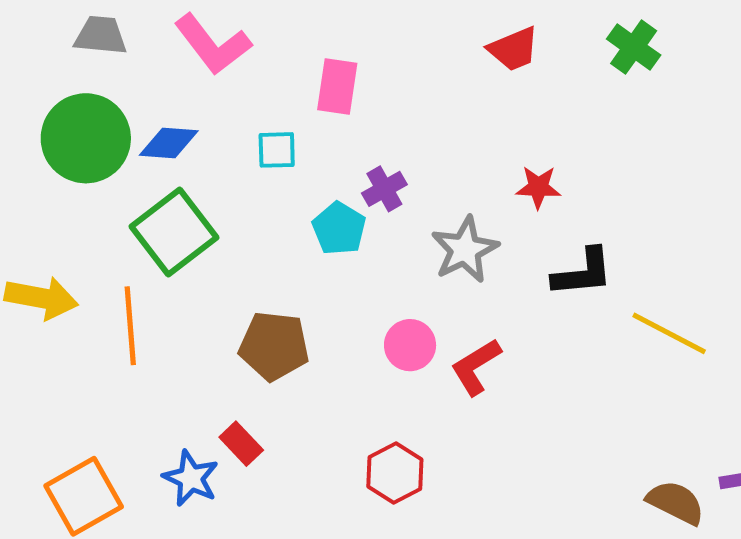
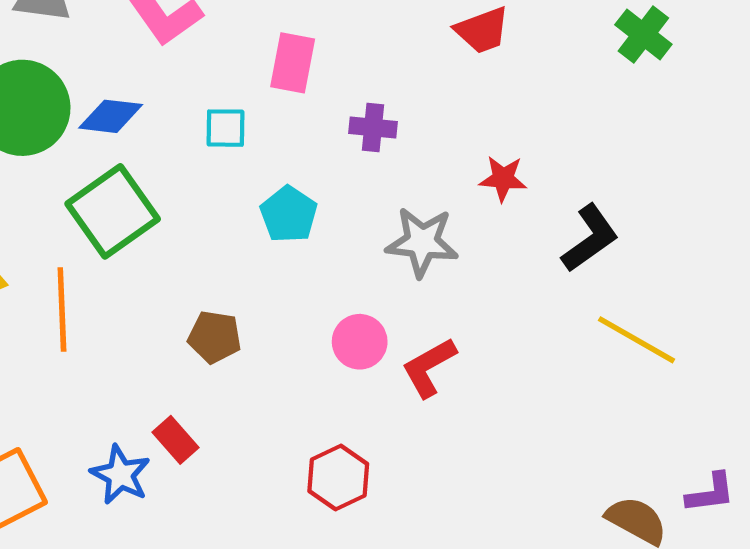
green cross: (634, 47) -> (643, 35), moved
purple cross: (384, 189) -> (373, 128), moved, turned 33
gray star: (465, 250) -> (422, 242), turned 30
black L-shape: (583, 273) -> (590, 238), moved, turned -32
brown pentagon: (274, 346) -> (215, 337), size x0.7

